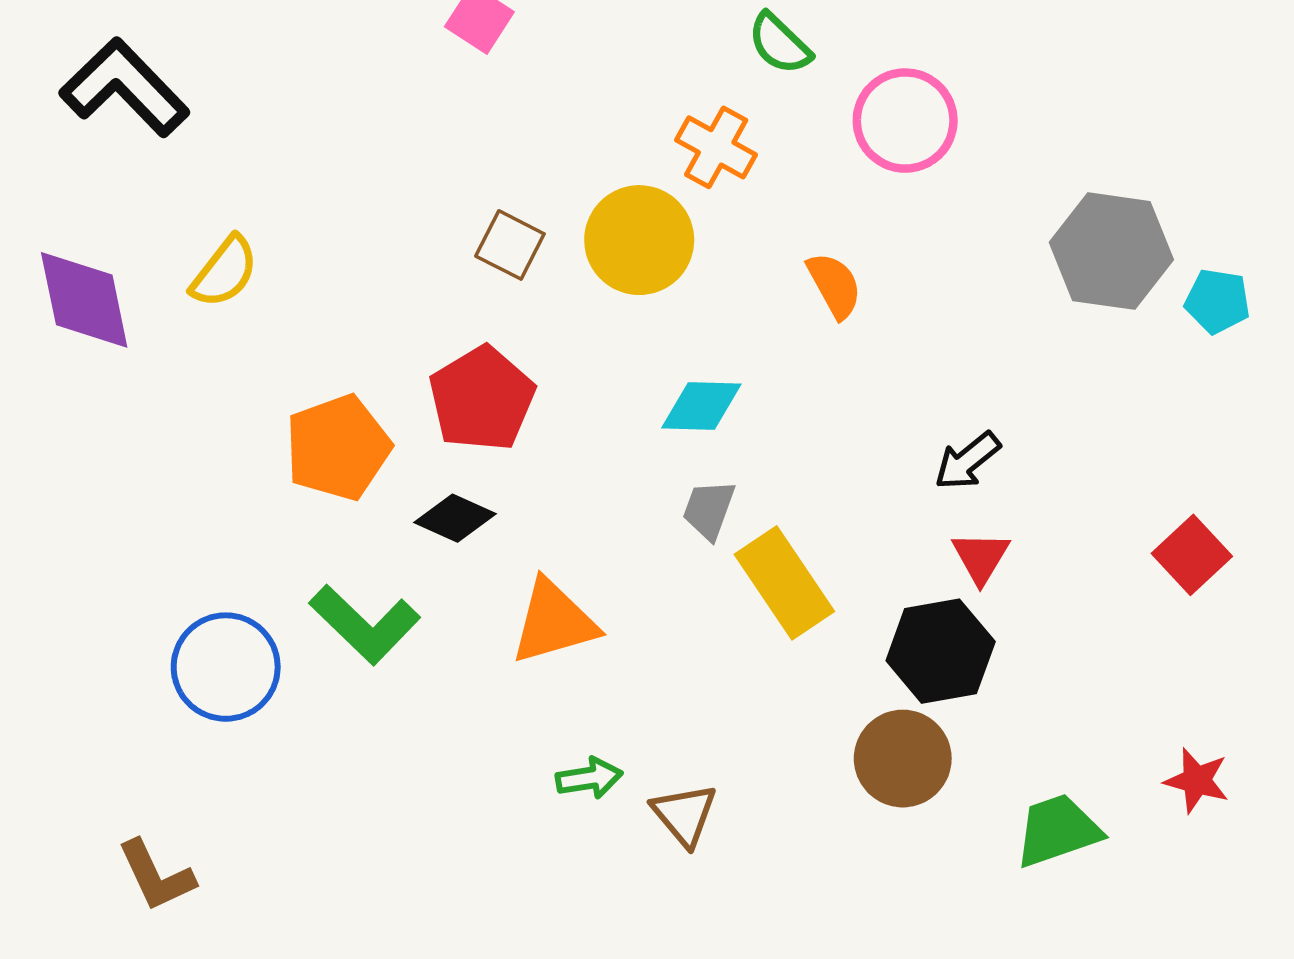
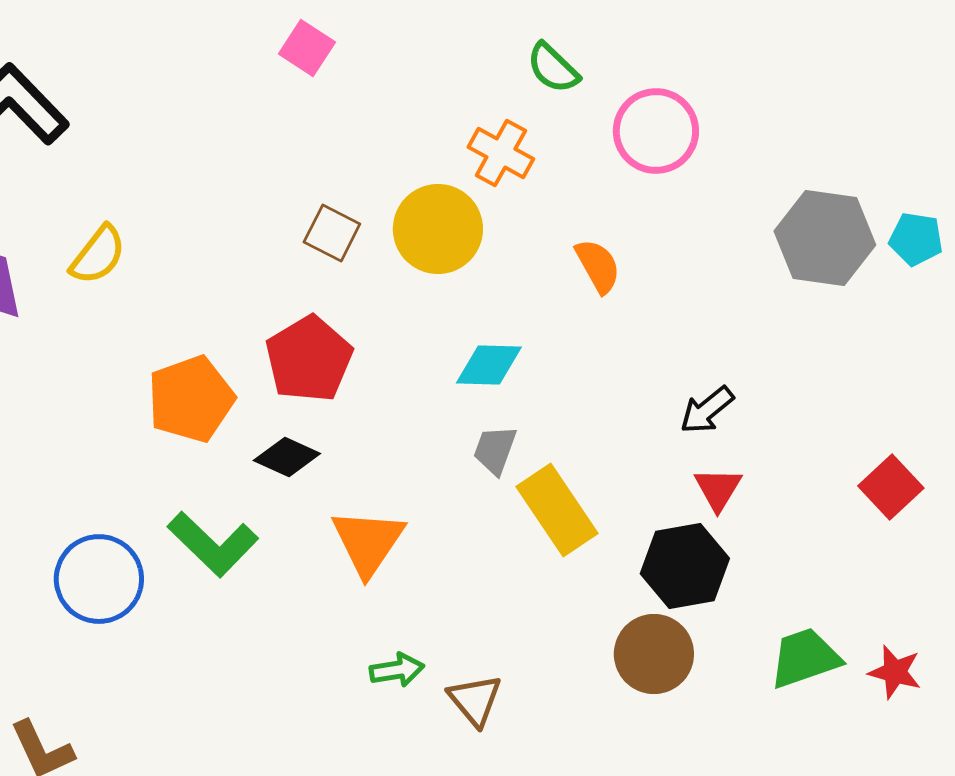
cyan pentagon: (1217, 301) -> (916, 239), moved
orange triangle: (554, 622) -> (368, 542), turned -40
green trapezoid: (1058, 831) -> (805, 658), moved

